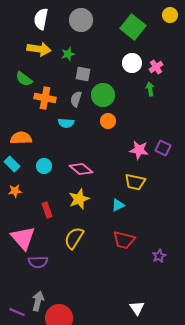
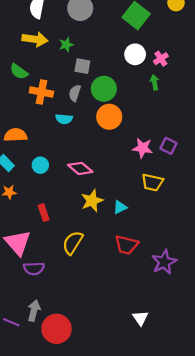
orange circle: (108, 121) -> (109, 117), size x1.5
yellow trapezoid: (135, 182) -> (152, 182), moved
yellow star: (79, 199) -> (92, 201), moved
purple star: (159, 256) -> (164, 262), size x1.6

